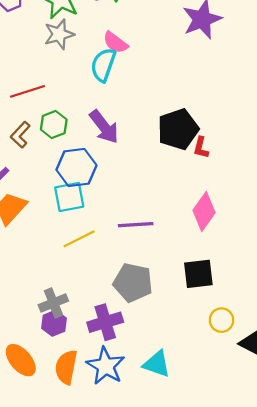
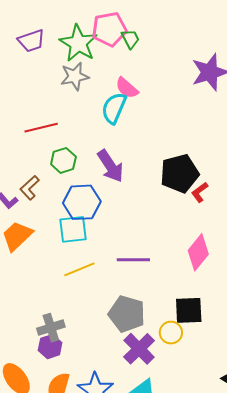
brown L-shape: (20, 135) -> (30, 188), moved
red L-shape: (201, 148) -> (200, 192), turned 35
yellow circle: (221, 320) -> (171, 333), moved
purple cross: (105, 322) -> (139, 349), moved, turned -32

